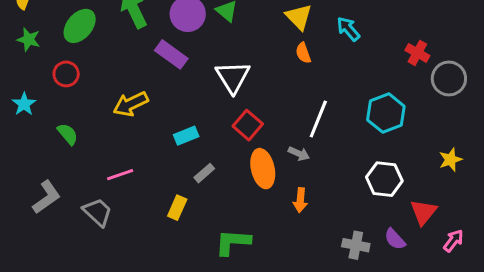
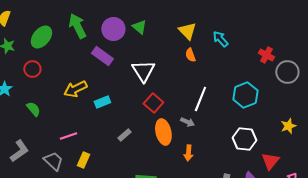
cyan rectangle: (186, 136) -> (102, 102), moved
yellow rectangle: (177, 208) -> (83, 160), moved

